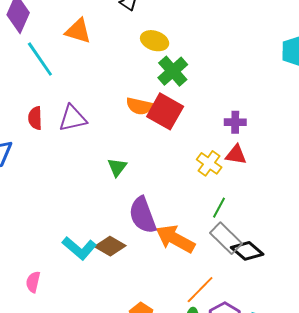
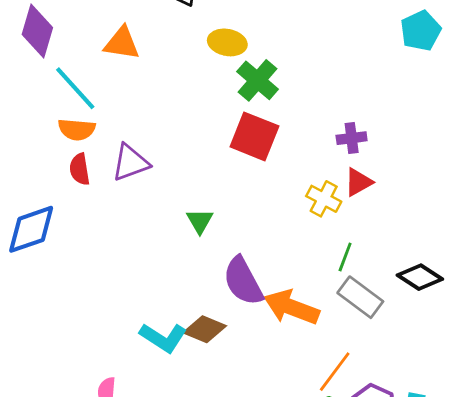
orange semicircle: (140, 106) -> (77, 129), moved
red triangle: (236, 155) -> (358, 182), turned -30
black diamond: (247, 251) -> (420, 277), moved

